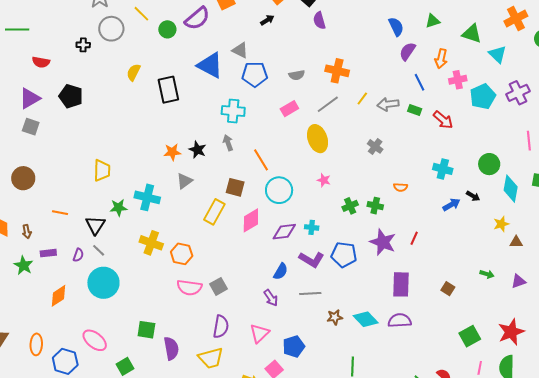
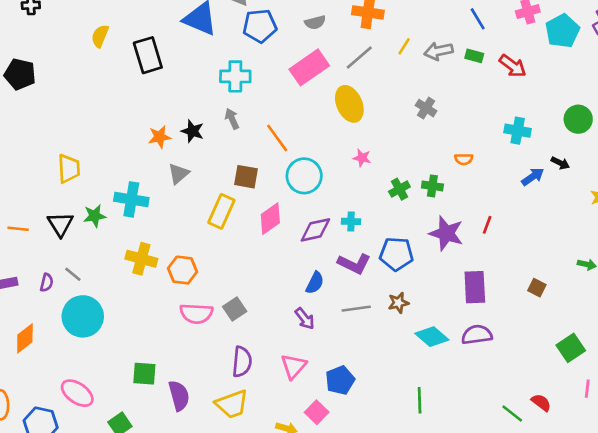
pink rectangle: (289, 109) -> (309, 67), size x1.6
black triangle: (95, 225) -> (60, 224), moved
brown star: (335, 317) -> (398, 303), moved

